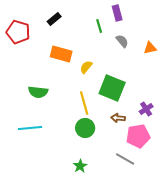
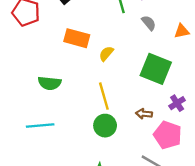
green square: (112, 88) -> (156, 69), moved
pink pentagon: (138, 136) -> (168, 135), turned 30

